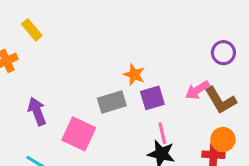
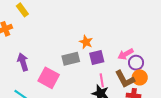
purple circle: (223, 53) -> (136, 63), moved
brown L-shape: (220, 100) -> (125, 79), moved
orange circle: (223, 140) -> (140, 77), moved

